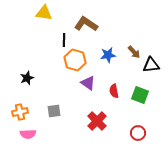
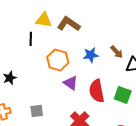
yellow triangle: (44, 13) -> (44, 20), moved
black line: (64, 40) -> (31, 39), moved
red semicircle: (114, 91) -> (97, 91), size x1.6

